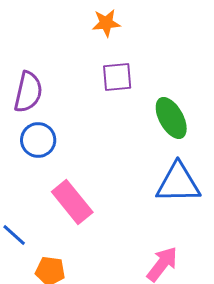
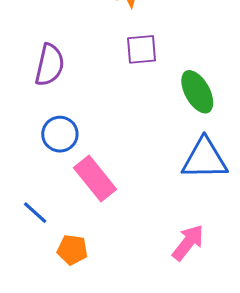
blue circle: (38, 140) -> (60, 134), moved

